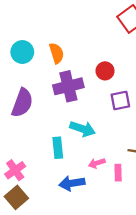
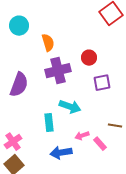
cyan circle: (22, 52) -> (19, 26), moved
pink rectangle: (118, 173) -> (100, 144), turned -40

